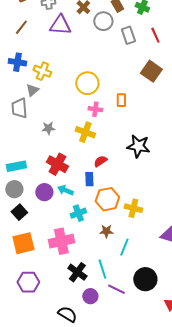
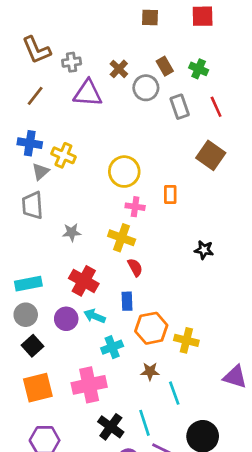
gray triangle: (32, 90) -> (41, 172), moved
black star: (138, 146) -> (204, 250), moved, size x0.6
red semicircle: (100, 161) -> (135, 267), moved, turned 96
cyan line: (124, 247) -> (174, 393), turned -42

